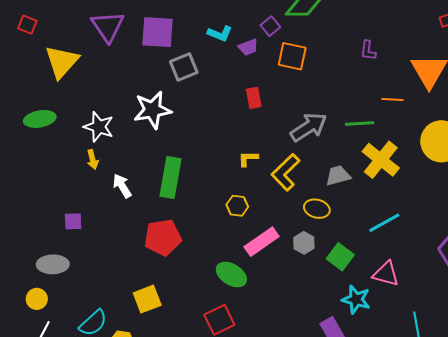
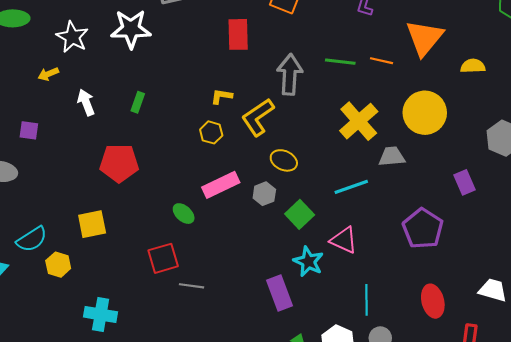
red rectangle: (254, 98) -> (238, 34), size x1.4
green line: (359, 124) -> (340, 62), moved
gray arrow: (309, 127) -> (290, 74), turned -63
yellow arrow: (93, 159) -> (48, 74), moved, turned 72
gray trapezoid: (338, 176) -> (392, 156), moved
green rectangle: (171, 178) -> (138, 102), size x0.5
yellow hexagon: (237, 206) -> (211, 132), moved
green ellipse: (231, 275) -> (184, 214), size x0.7

